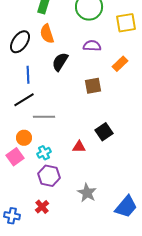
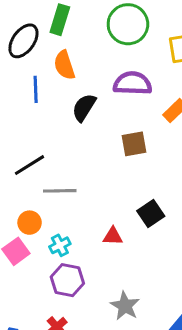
black ellipse: (20, 42) -> (23, 41), moved
purple semicircle: (92, 46) -> (132, 83), size x1.4
blue line: (28, 75) -> (36, 89), moved

